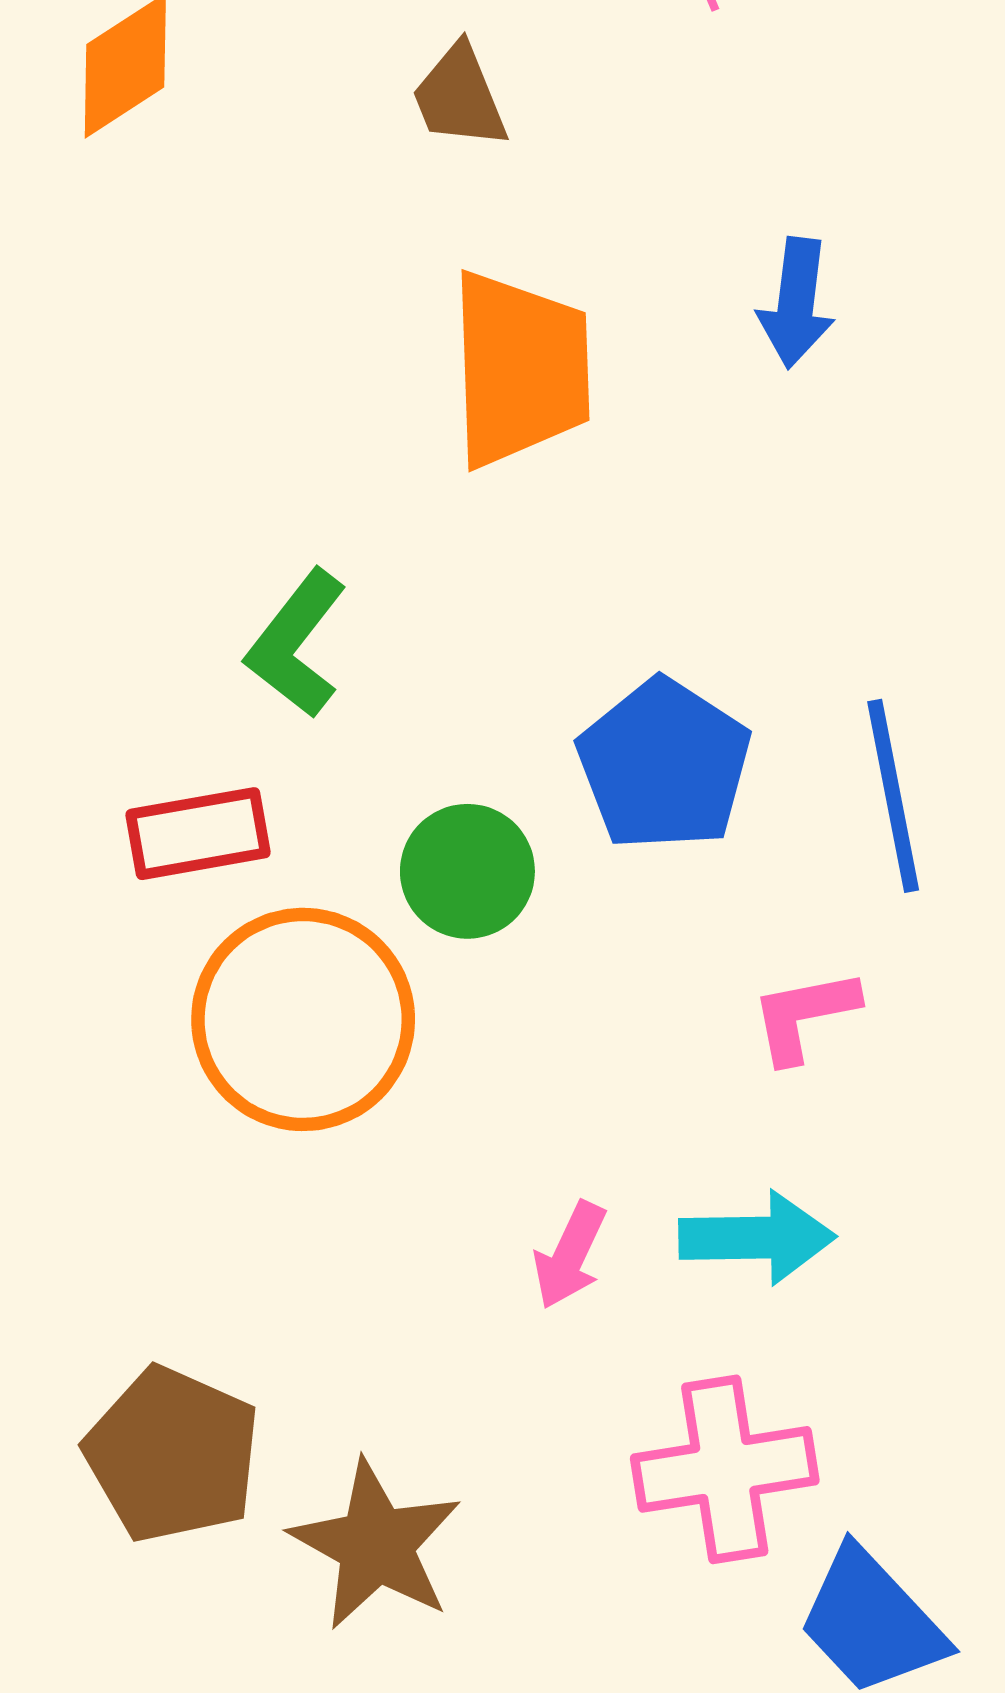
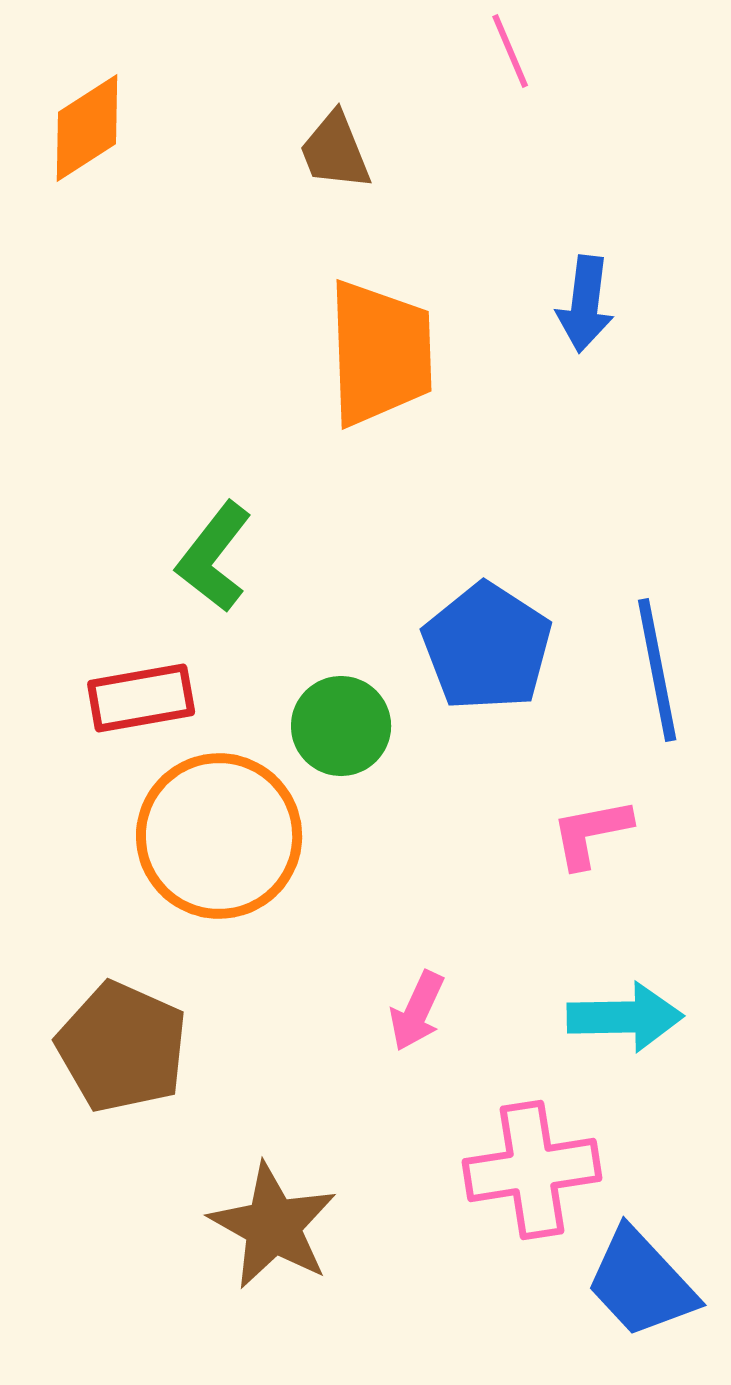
cyan arrow: (757, 1238) -> (625, 1017), moved
brown pentagon: (172, 1455) -> (122, 1047), moved

